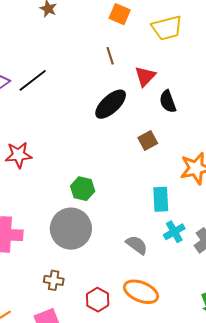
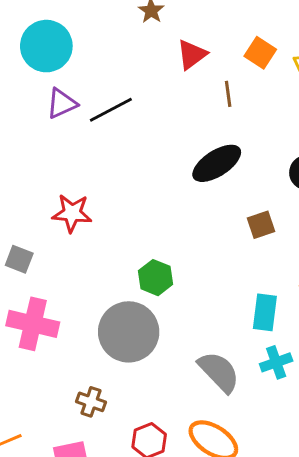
orange square: (120, 14) -> (260, 53), moved
red triangle: (145, 76) -> (192, 55), moved
gray semicircle: (137, 245) -> (219, 372), size x1.4

